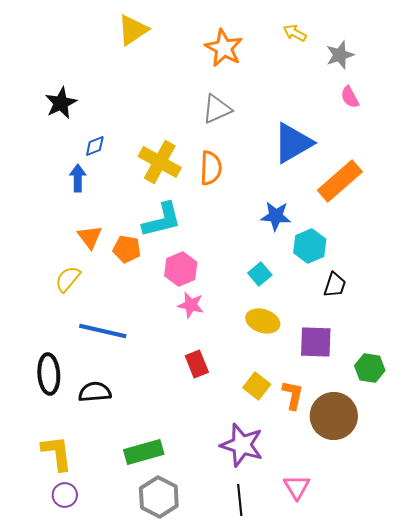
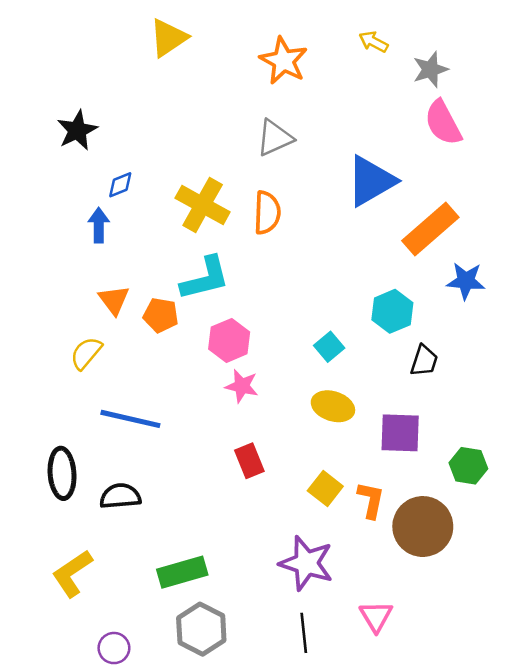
pink semicircle: (350, 97) -> (443, 123), size x1.6
blue star: (276, 216) -> (466, 281), moved
yellow L-shape: (57, 453) -> (72, 573), turned -117
purple circle: (65, 495) -> (114, 648), moved

